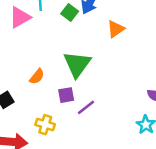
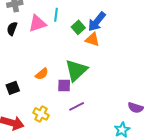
orange triangle: (116, 29) -> (92, 39), moved, turned 42
purple square: (66, 95) -> (64, 86), moved

